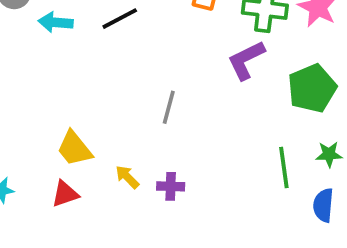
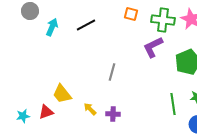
cyan arrow: (56, 22) -> (52, 27), turned 108
red triangle: (65, 194) -> (46, 112), moved

